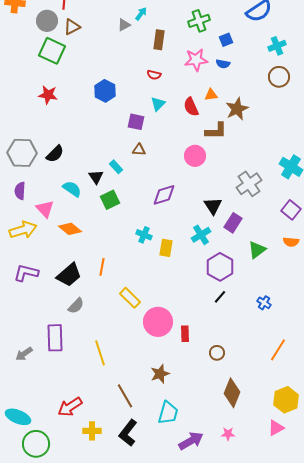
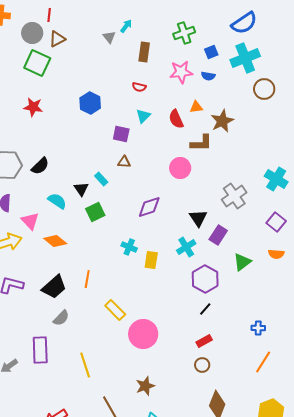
gray triangle: (124, 25) -> (109, 37), turned -40
cyan cross: (277, 46) -> (245, 58), moved, size x1.6
blue cross: (264, 303) -> (258, 328), moved, turned -32
red rectangle: (185, 334) -> (204, 341), moved, turned 63

